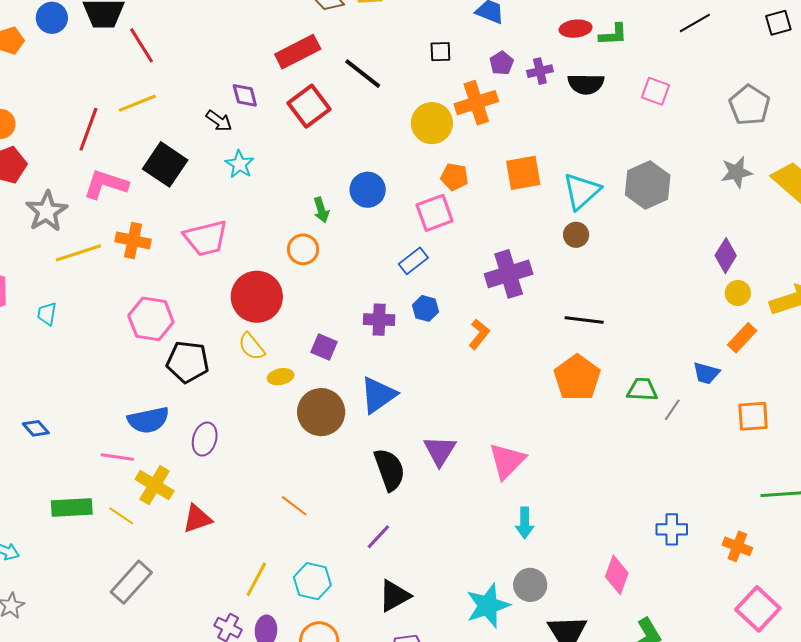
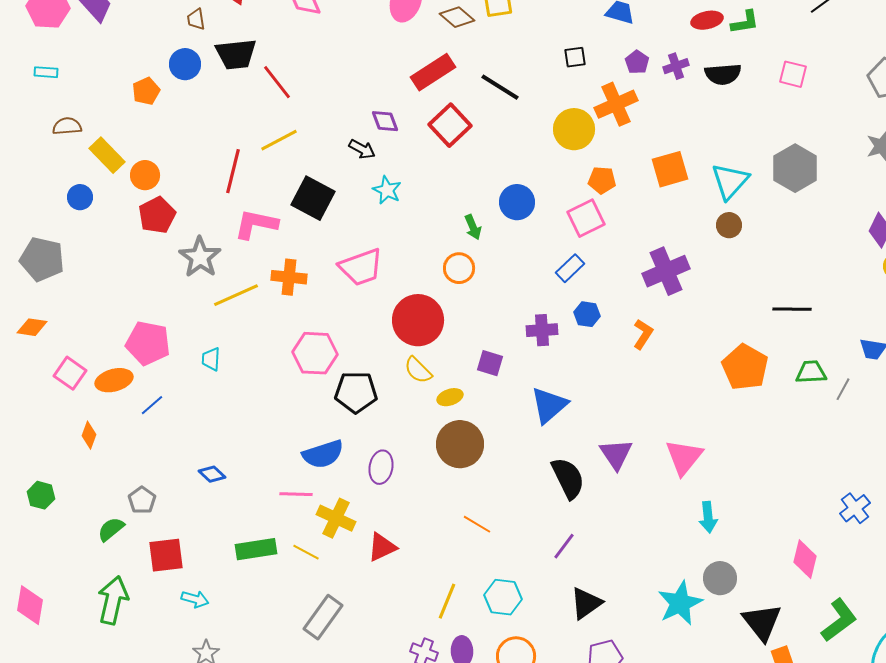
black line: (584, 320) -> (792, 309), moved
brown circle: (321, 412) -> (460, 444), moved
blue cross: (672, 529) -> (855, 508), turned -32

